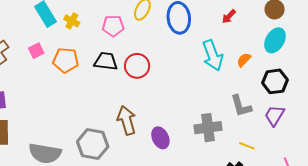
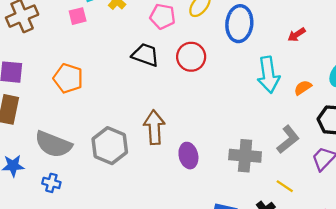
pink square: (36, 51) -> (78, 16), moved
orange pentagon: (66, 60) -> (68, 78), moved
red circle: (137, 66) -> (191, 57), moved
gray L-shape: (241, 106) -> (288, 139), turned -125

